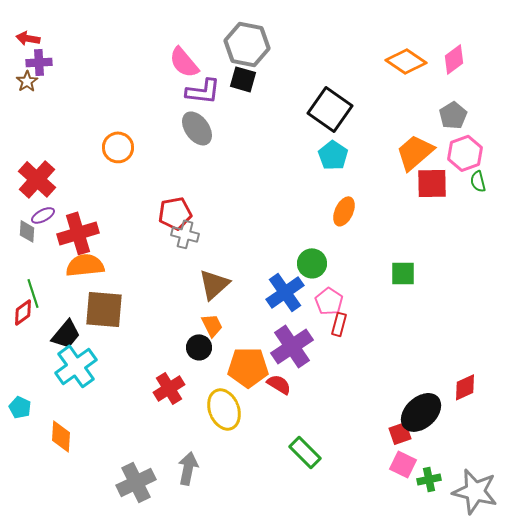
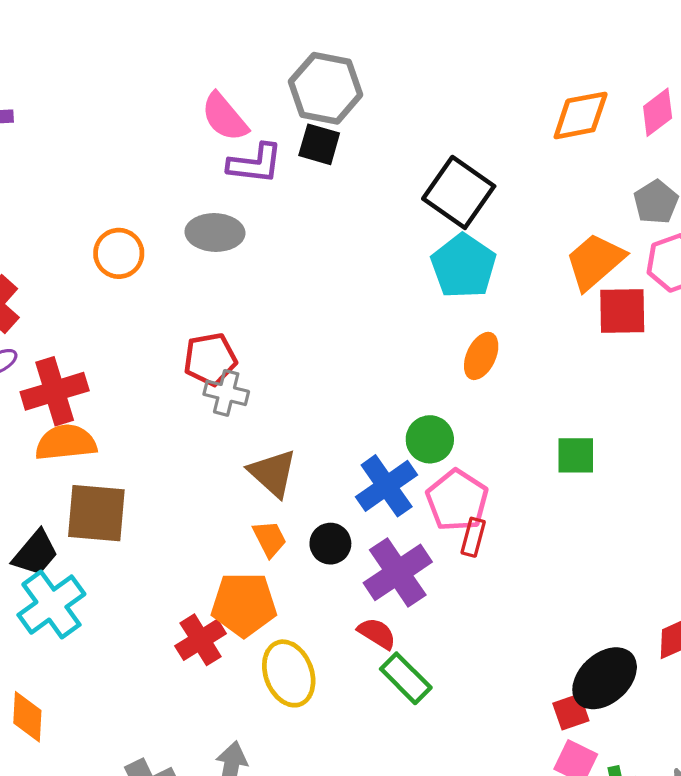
orange diamond: (406, 61) -> (581, 115), turned -45
gray ellipse: (197, 128) -> (215, 233), moved, turned -52
cyan pentagon: (333, 155) -> (464, 266), size x1.4
brown triangle: (214, 284) -> (273, 473), turned -36
pink pentagon: (329, 301) -> (457, 500), size x1.4
black circle: (199, 347) -> (330, 544), moved
orange pentagon: (248, 367) -> (244, 605), moved
green rectangle: (305, 452) -> (406, 678), moved

